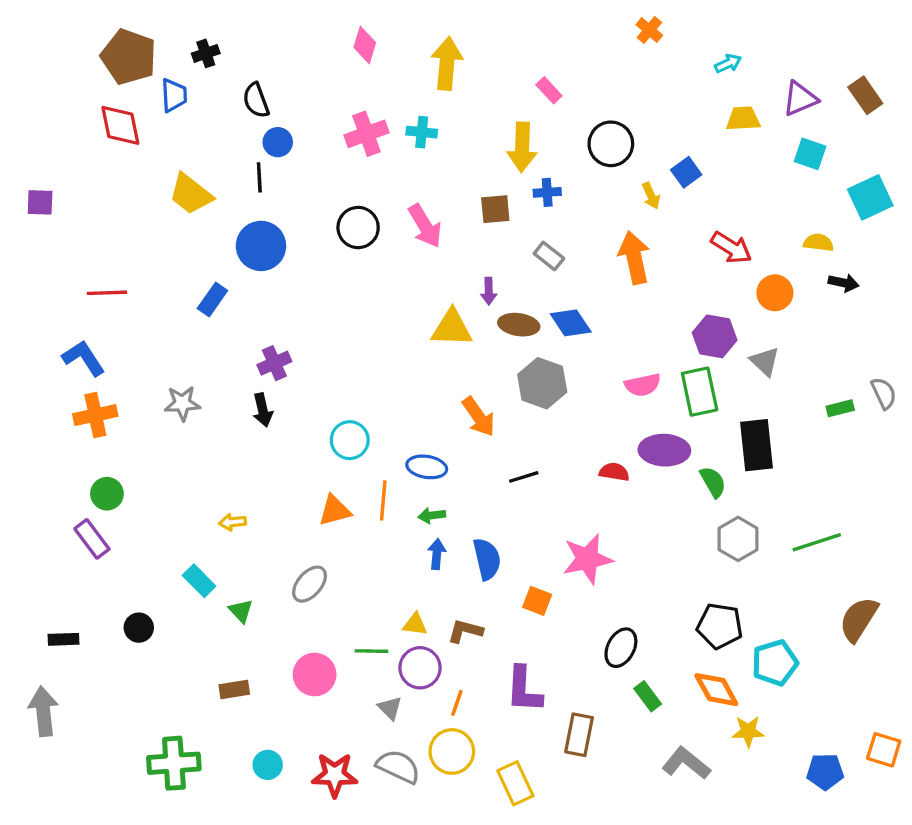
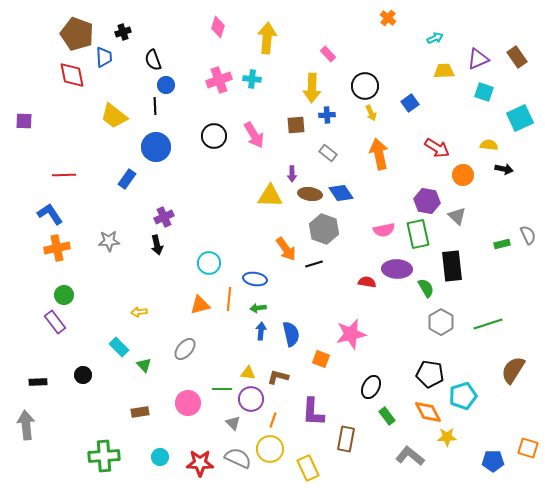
yellow arrow: (651, 196) -> (371, 113), moved
black line: (524, 477) -> (314, 264), moved

